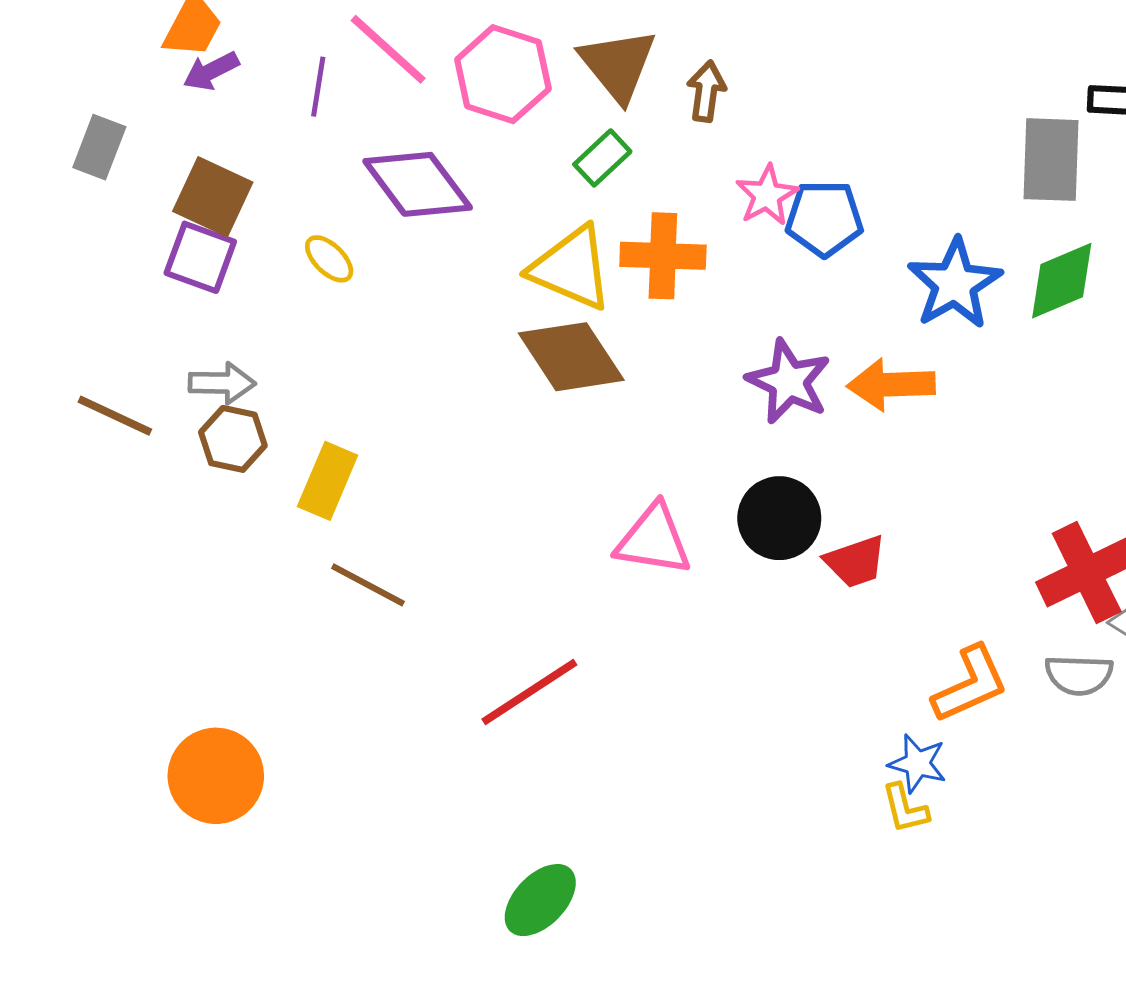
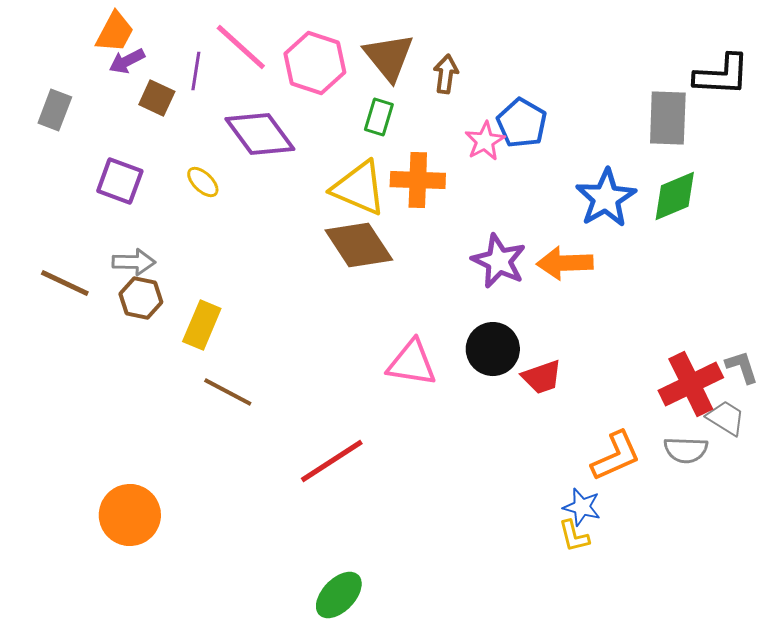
green rectangle: (602, 158) -> (379, 117), turned -30
brown square: (213, 197) -> (157, 98), moved, size x0.7
blue pentagon: (824, 219) -> (522, 123), moved, turned 30

